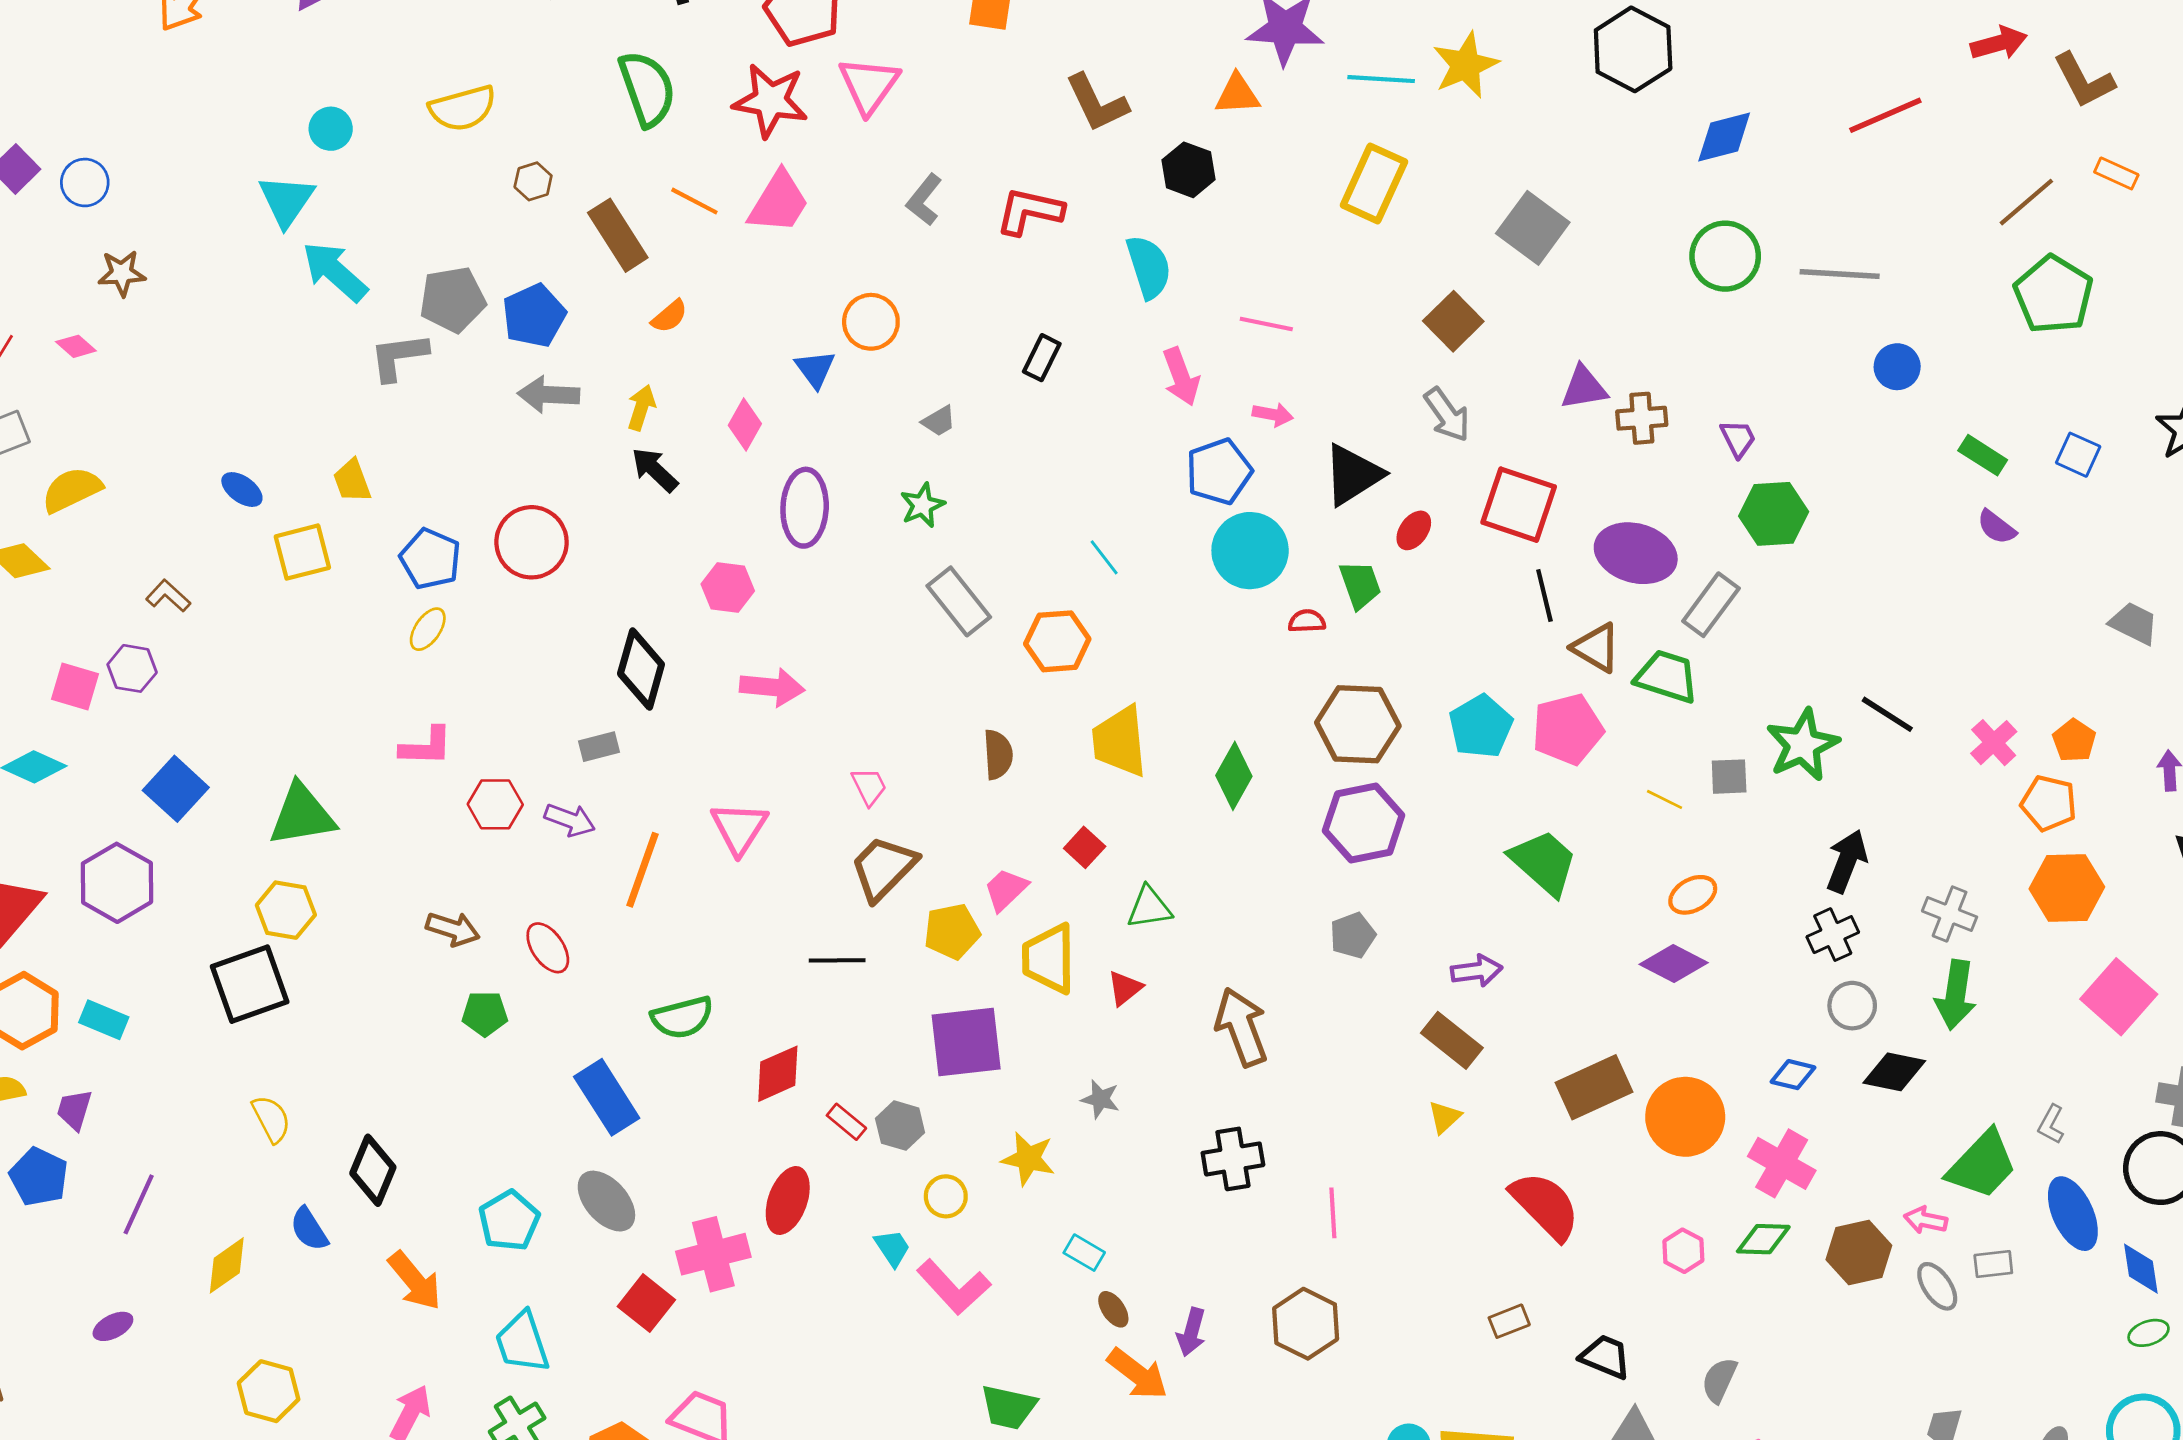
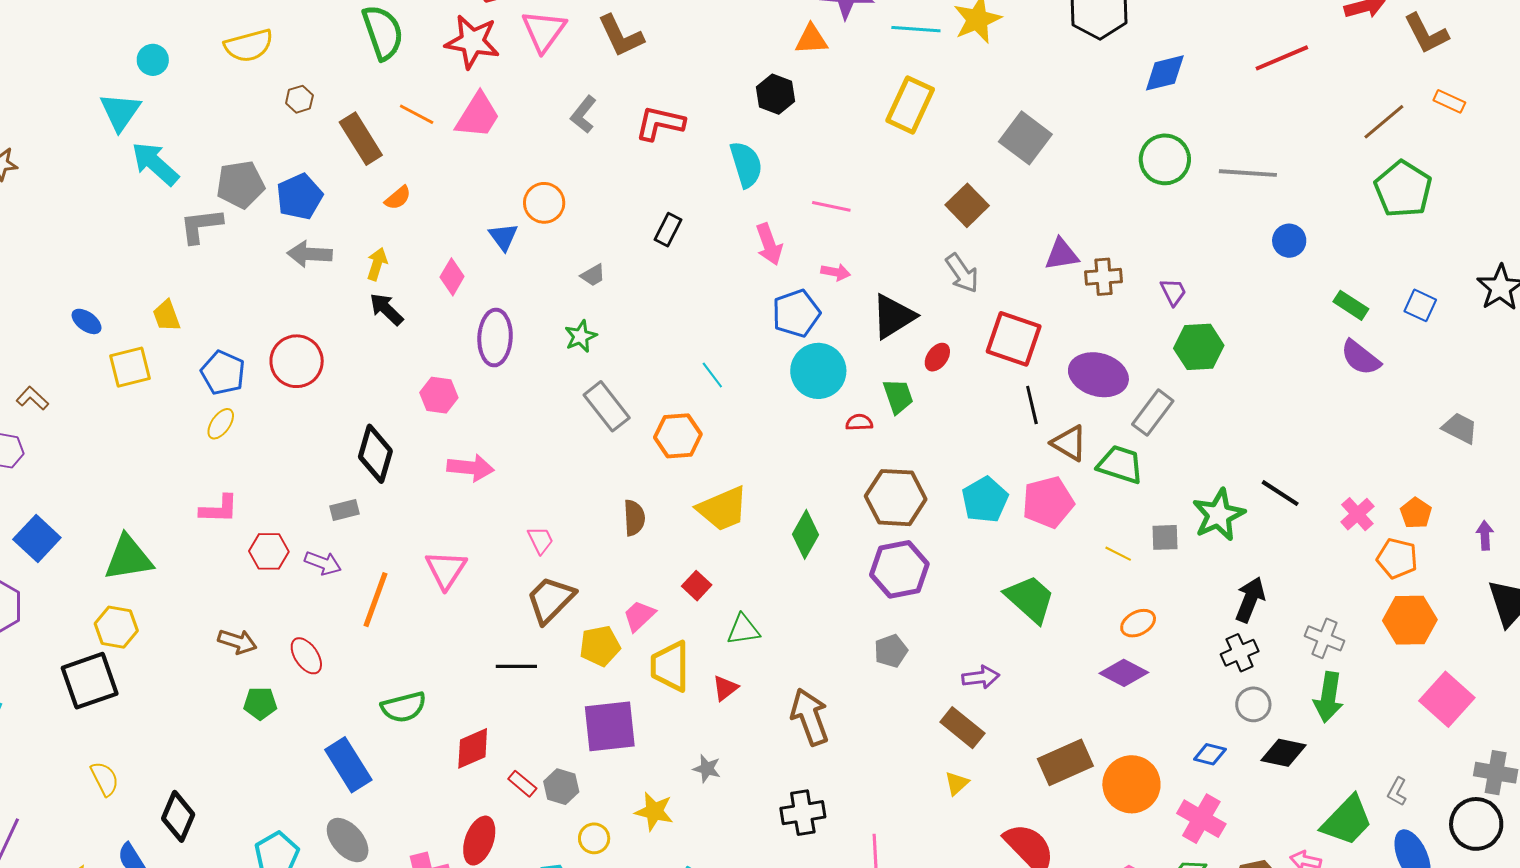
brown L-shape: (1097, 103) -> (621, 36), moved
purple semicircle: (1996, 527) -> (1361, 358), size x1.4
yellow trapezoid: (1120, 741) -> (723, 509), turned -108

